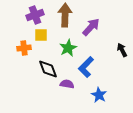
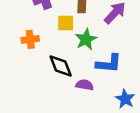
yellow square: (41, 35) -> (66, 23), moved
blue L-shape: (86, 67) -> (109, 63), turned -130

